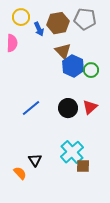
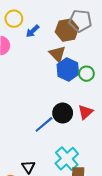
brown hexagon: (58, 23) -> (67, 30), moved
blue arrow: (39, 29) -> (33, 31), turned 72
blue line: (31, 108) -> (44, 124), moved

